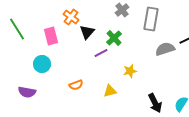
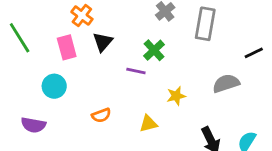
orange cross: (71, 17) -> (82, 16), moved
black triangle: (87, 32) -> (103, 42), moved
gray semicircle: (165, 49) -> (226, 83), moved
purple line: (101, 53) -> (136, 71), turned 40

